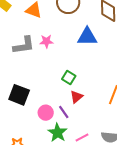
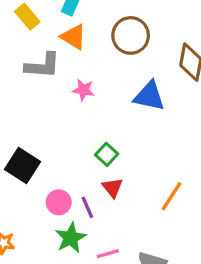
gray L-shape: (24, 45) -> (43, 66), moved
red triangle: (76, 97) -> (112, 188), turned -40

